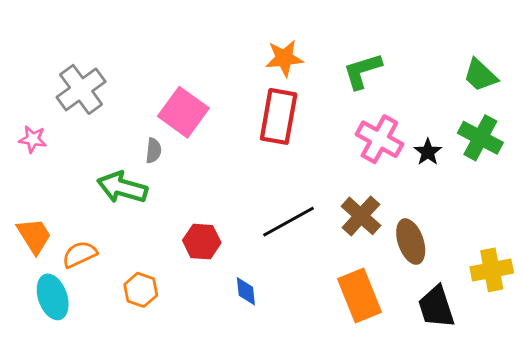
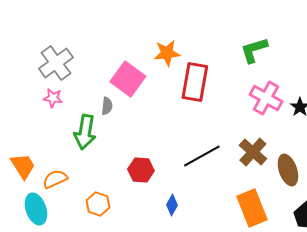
orange star: (284, 58) -> (167, 53), moved
pink star: (33, 139) -> (53, 98), moved
green arrow: (122, 188) -> (85, 132), turned -96
blue diamond: (246, 291) -> (172, 205), turned 35

